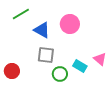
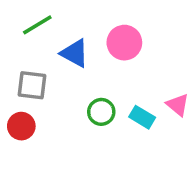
gray square: (46, 55) -> (32, 85), moved
green circle: (60, 74) -> (101, 112), moved

